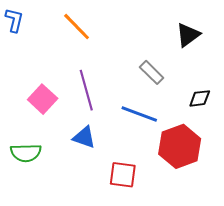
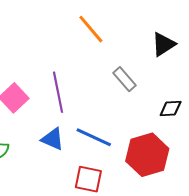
orange line: (77, 27) -> (91, 29), moved
blue line: (139, 114) -> (94, 137), moved

